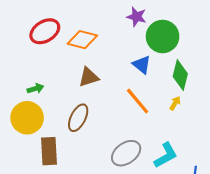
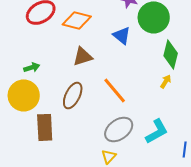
blue triangle: (142, 65) -> (122, 35), moved
orange line: (138, 101) -> (115, 90), moved

